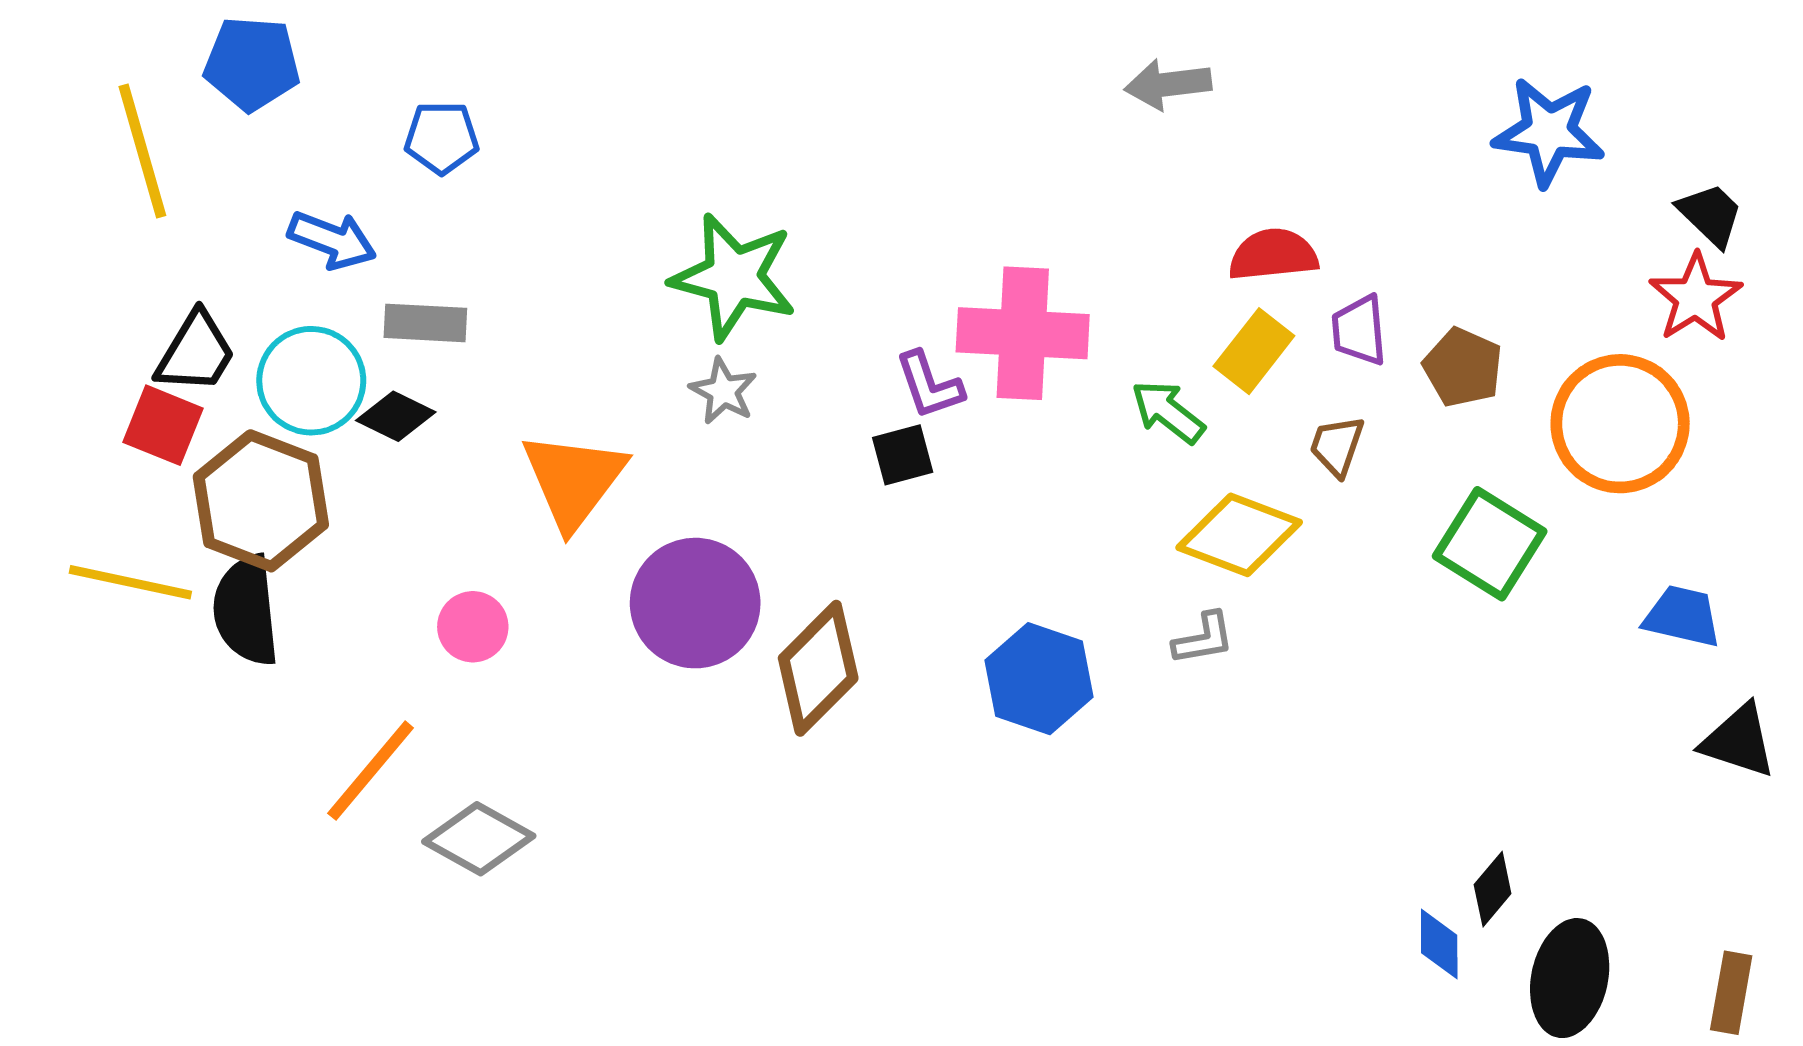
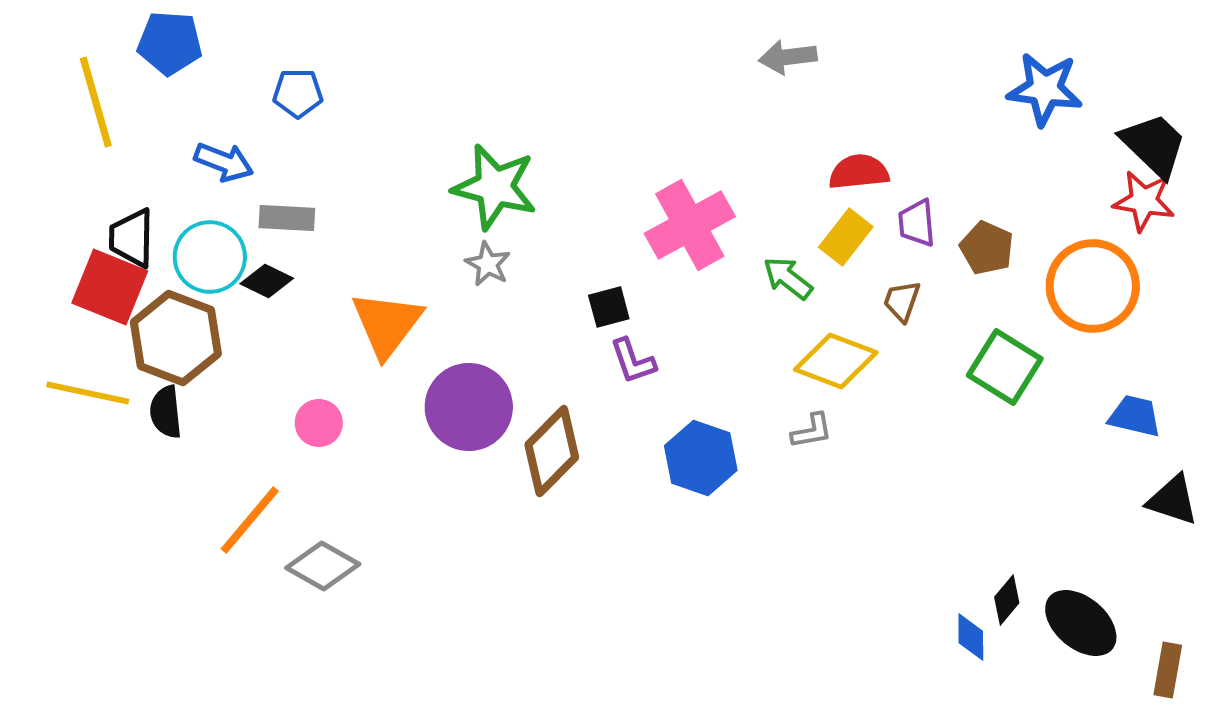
black trapezoid: (1710, 215) -> (1154, 145), size x1.5
red star: (1696, 298) -> (1144, 201), turned -30
pink cross: (1023, 333) -> (690, 225), turned -32
black trapezoid: (196, 353) -> (132, 238), turned 150
purple L-shape: (929, 385) -> (633, 361), moved
red square: (163, 425) -> (110, 287), size x1.4
black semicircle: (246, 610) -> (166, 412), size x0.7
black ellipse: (1570, 978) -> (1081, 623), moved, turned -62

